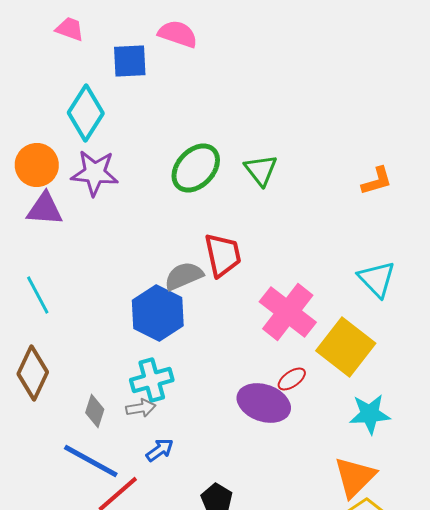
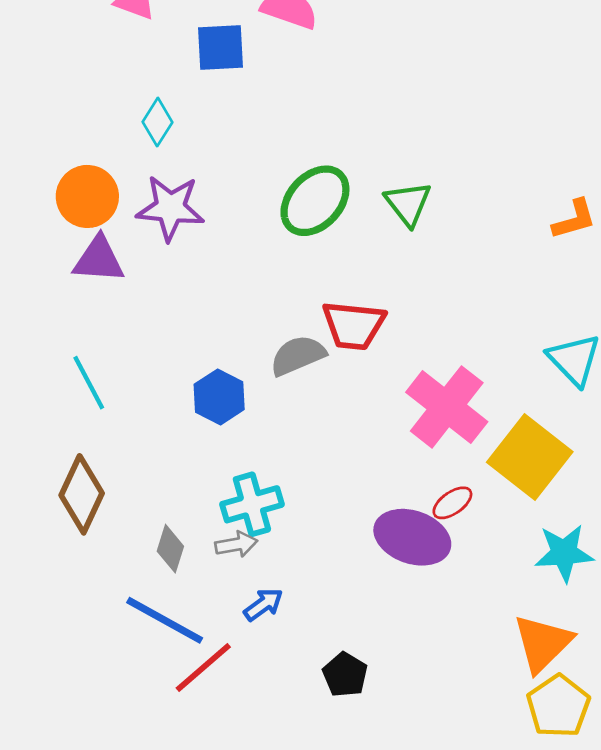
cyan diamond: (86, 113) -> (157, 122), size x0.6
red trapezoid: (223, 255) -> (354, 325), turned 108
blue hexagon: (158, 313) -> (219, 397), moved, size x0.7

